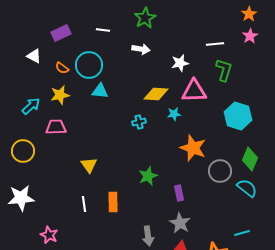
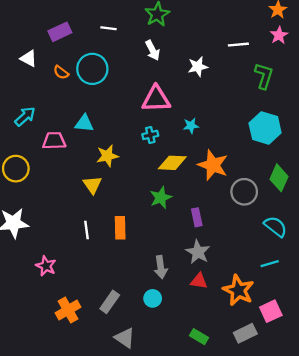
white arrow: (141, 49) -> (153, 50), turned 54
green L-shape: (224, 70) -> (264, 76), moved
cyan triangle: (100, 91) -> (84, 123), moved
pink triangle: (194, 91) -> (156, 99), moved
yellow diamond: (156, 94) -> (172, 163), moved
yellow star: (60, 95) -> (107, 156), moved
cyan semicircle: (247, 188) -> (275, 227), moved

